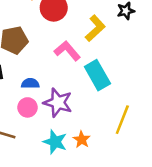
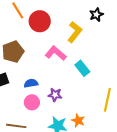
cyan rectangle: (97, 75) -> (82, 68), size x0.7
purple star: (58, 103) -> (55, 95), size x0.6

